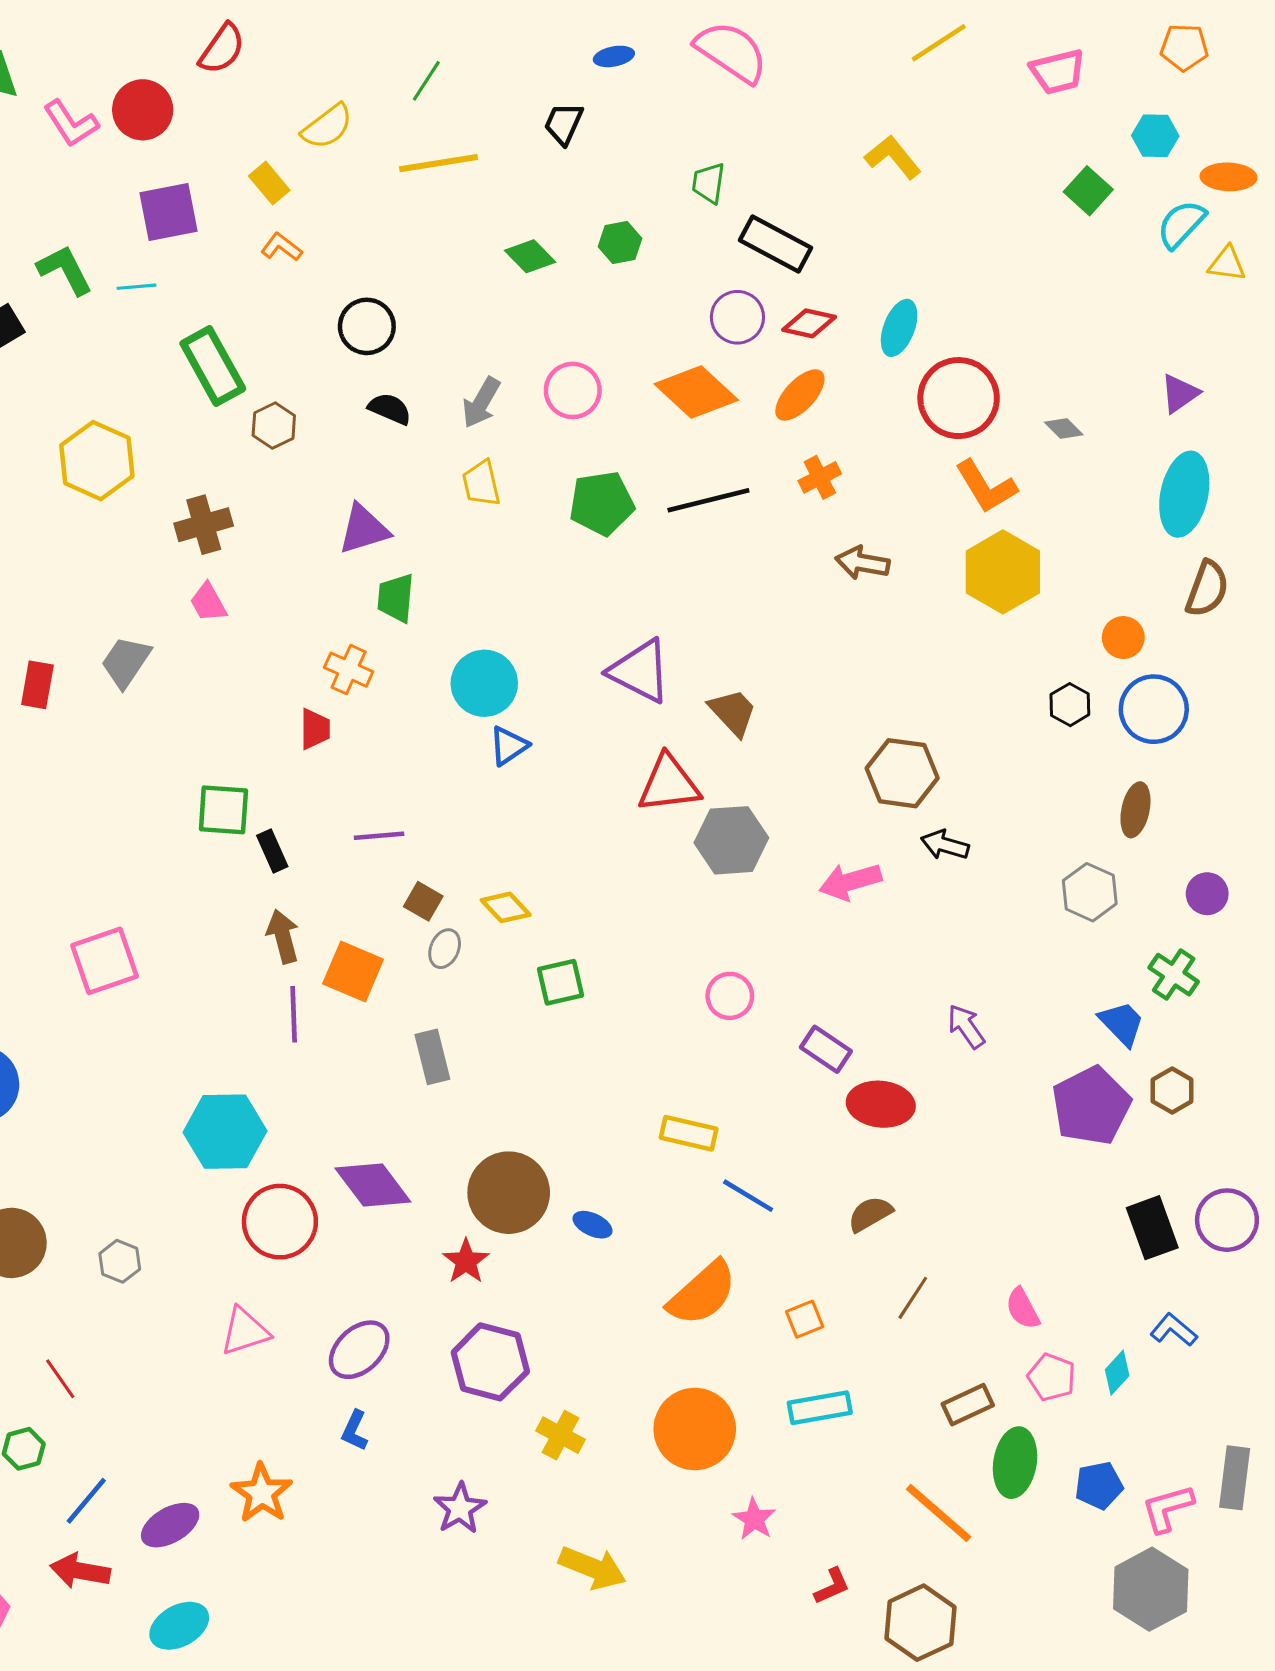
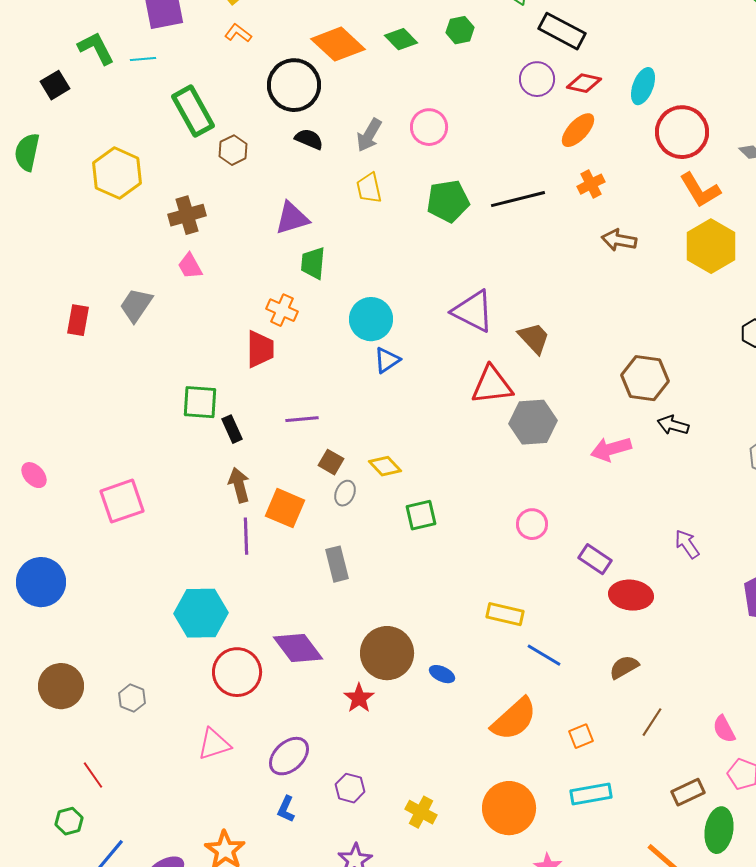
black circle: (367, 326) -> (294, 85), size x1.4
orange diamond: (696, 392) -> (338, 44), moved
red trapezoid: (315, 729) -> (260, 349), size x1.4
purple hexagon: (490, 1362) -> (350, 788), moved, size x0.6

